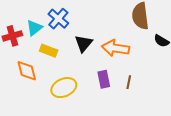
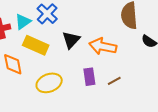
yellow rectangle: (49, 51) -> (36, 45), size x1.4
brown line: (129, 82) -> (114, 81), turned 48

